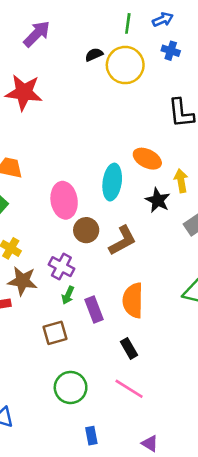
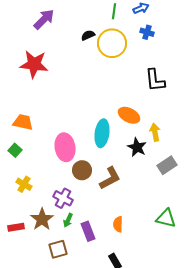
brown star: (22, 281) -> (42, 219), moved, turned 30
orange semicircle: (133, 300) -> (118, 224), size x0.6

